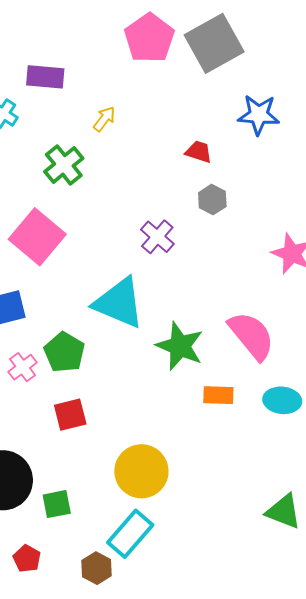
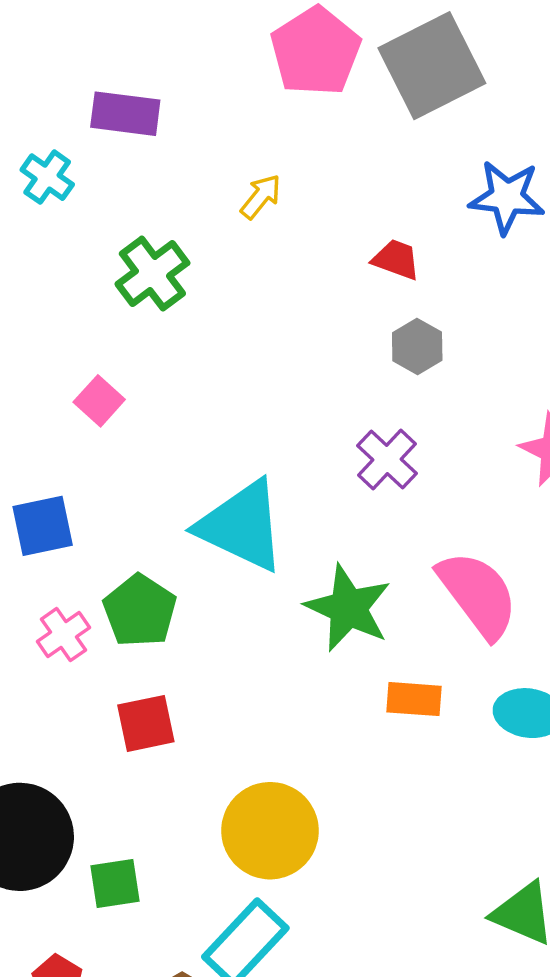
yellow arrow: (104, 119) -> (261, 197), moved
pink square: (37, 237) -> (99, 401), size x0.5
purple cross: (157, 237) -> (387, 460), moved

